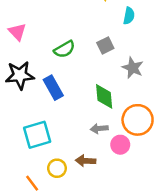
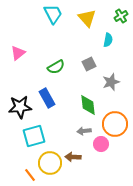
pink triangle: (17, 32) -> (18, 53), turned 35
gray star: (133, 68) -> (111, 82), turned 30
black star: (20, 75) -> (20, 107), moved
yellow circle: (57, 168) -> (50, 163), size x1.5

